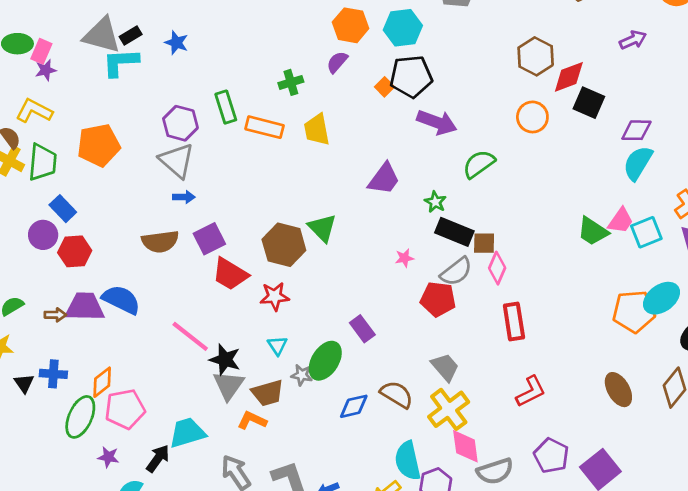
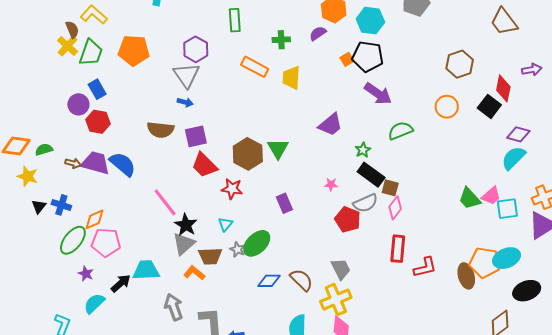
red diamond: (569, 77) -> (503, 88), moved, turned -72
green rectangle: (226, 107) -> (235, 20), moved
purple rectangle: (362, 329) -> (284, 203), moved
brown ellipse: (618, 390) -> (466, 276), moved
red L-shape: (531, 391) -> (425, 267), moved

